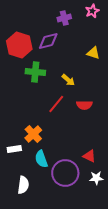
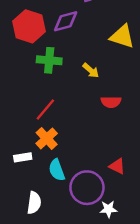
yellow triangle: (93, 53) -> (122, 36), size x1.5
red line: (56, 104) -> (45, 110), moved
white star: (96, 178) -> (108, 209), moved

